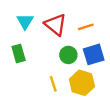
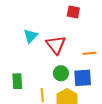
orange line: (86, 27) -> (89, 53), moved
green rectangle: (19, 54) -> (17, 81), moved

